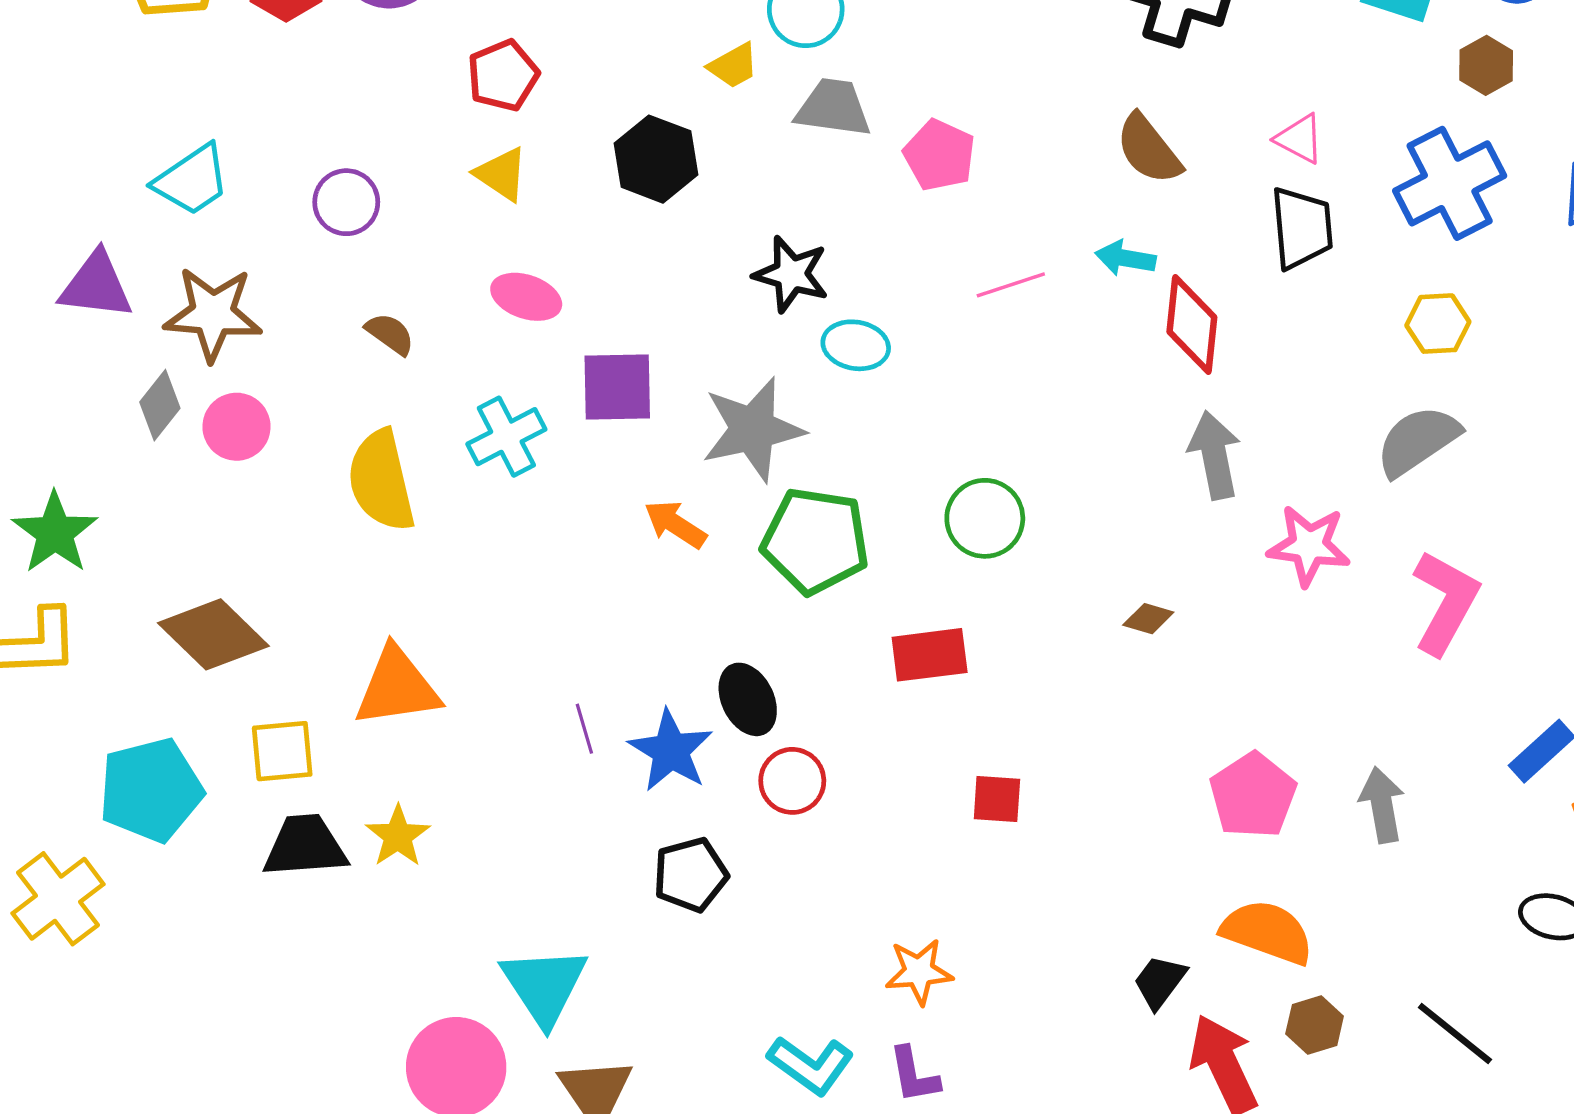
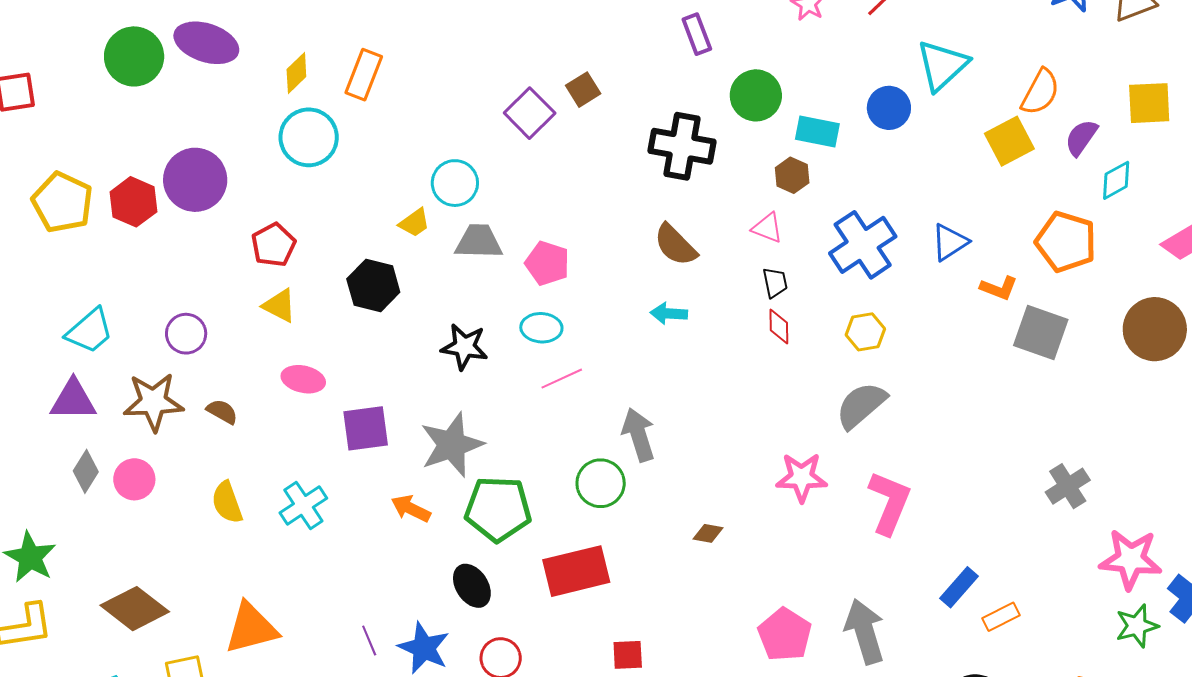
brown hexagon: (1486, 65) -> (792, 175), moved
black trapezoid: (1302, 228) -> (775, 283), size x0.6
purple triangle: (96, 285) -> (73, 400), moved
pink line: (1011, 285) -> (562, 379), moved
brown star: (213, 314) -> (153, 402), moved
red diamond: (1192, 325) -> (779, 326), moved, size x0.6
cyan ellipse: (856, 345) -> (541, 328), moved
cyan cross: (506, 437) -> (303, 505), moved
gray arrow: (1215, 455) -> (639, 435), moved
yellow semicircle: (381, 481) -> (227, 502), size x0.7
red rectangle: (930, 655) -> (576, 571), size x1.4
black ellipse: (748, 699) -> (472, 586), moved
gray arrow: (1382, 805) -> (865, 632), size x1.4

